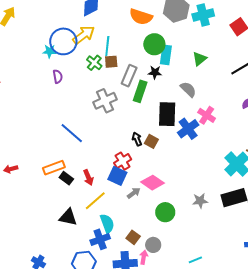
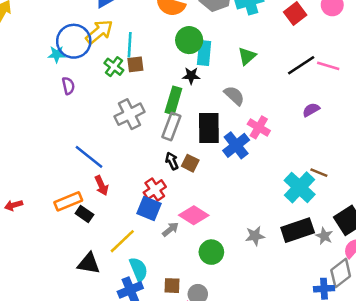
gray rectangle: (129, 76) -> (171, 126), moved
red arrow: (88, 177) -> (102, 186), moved
brown square: (133, 237) -> (172, 286), turned -32

